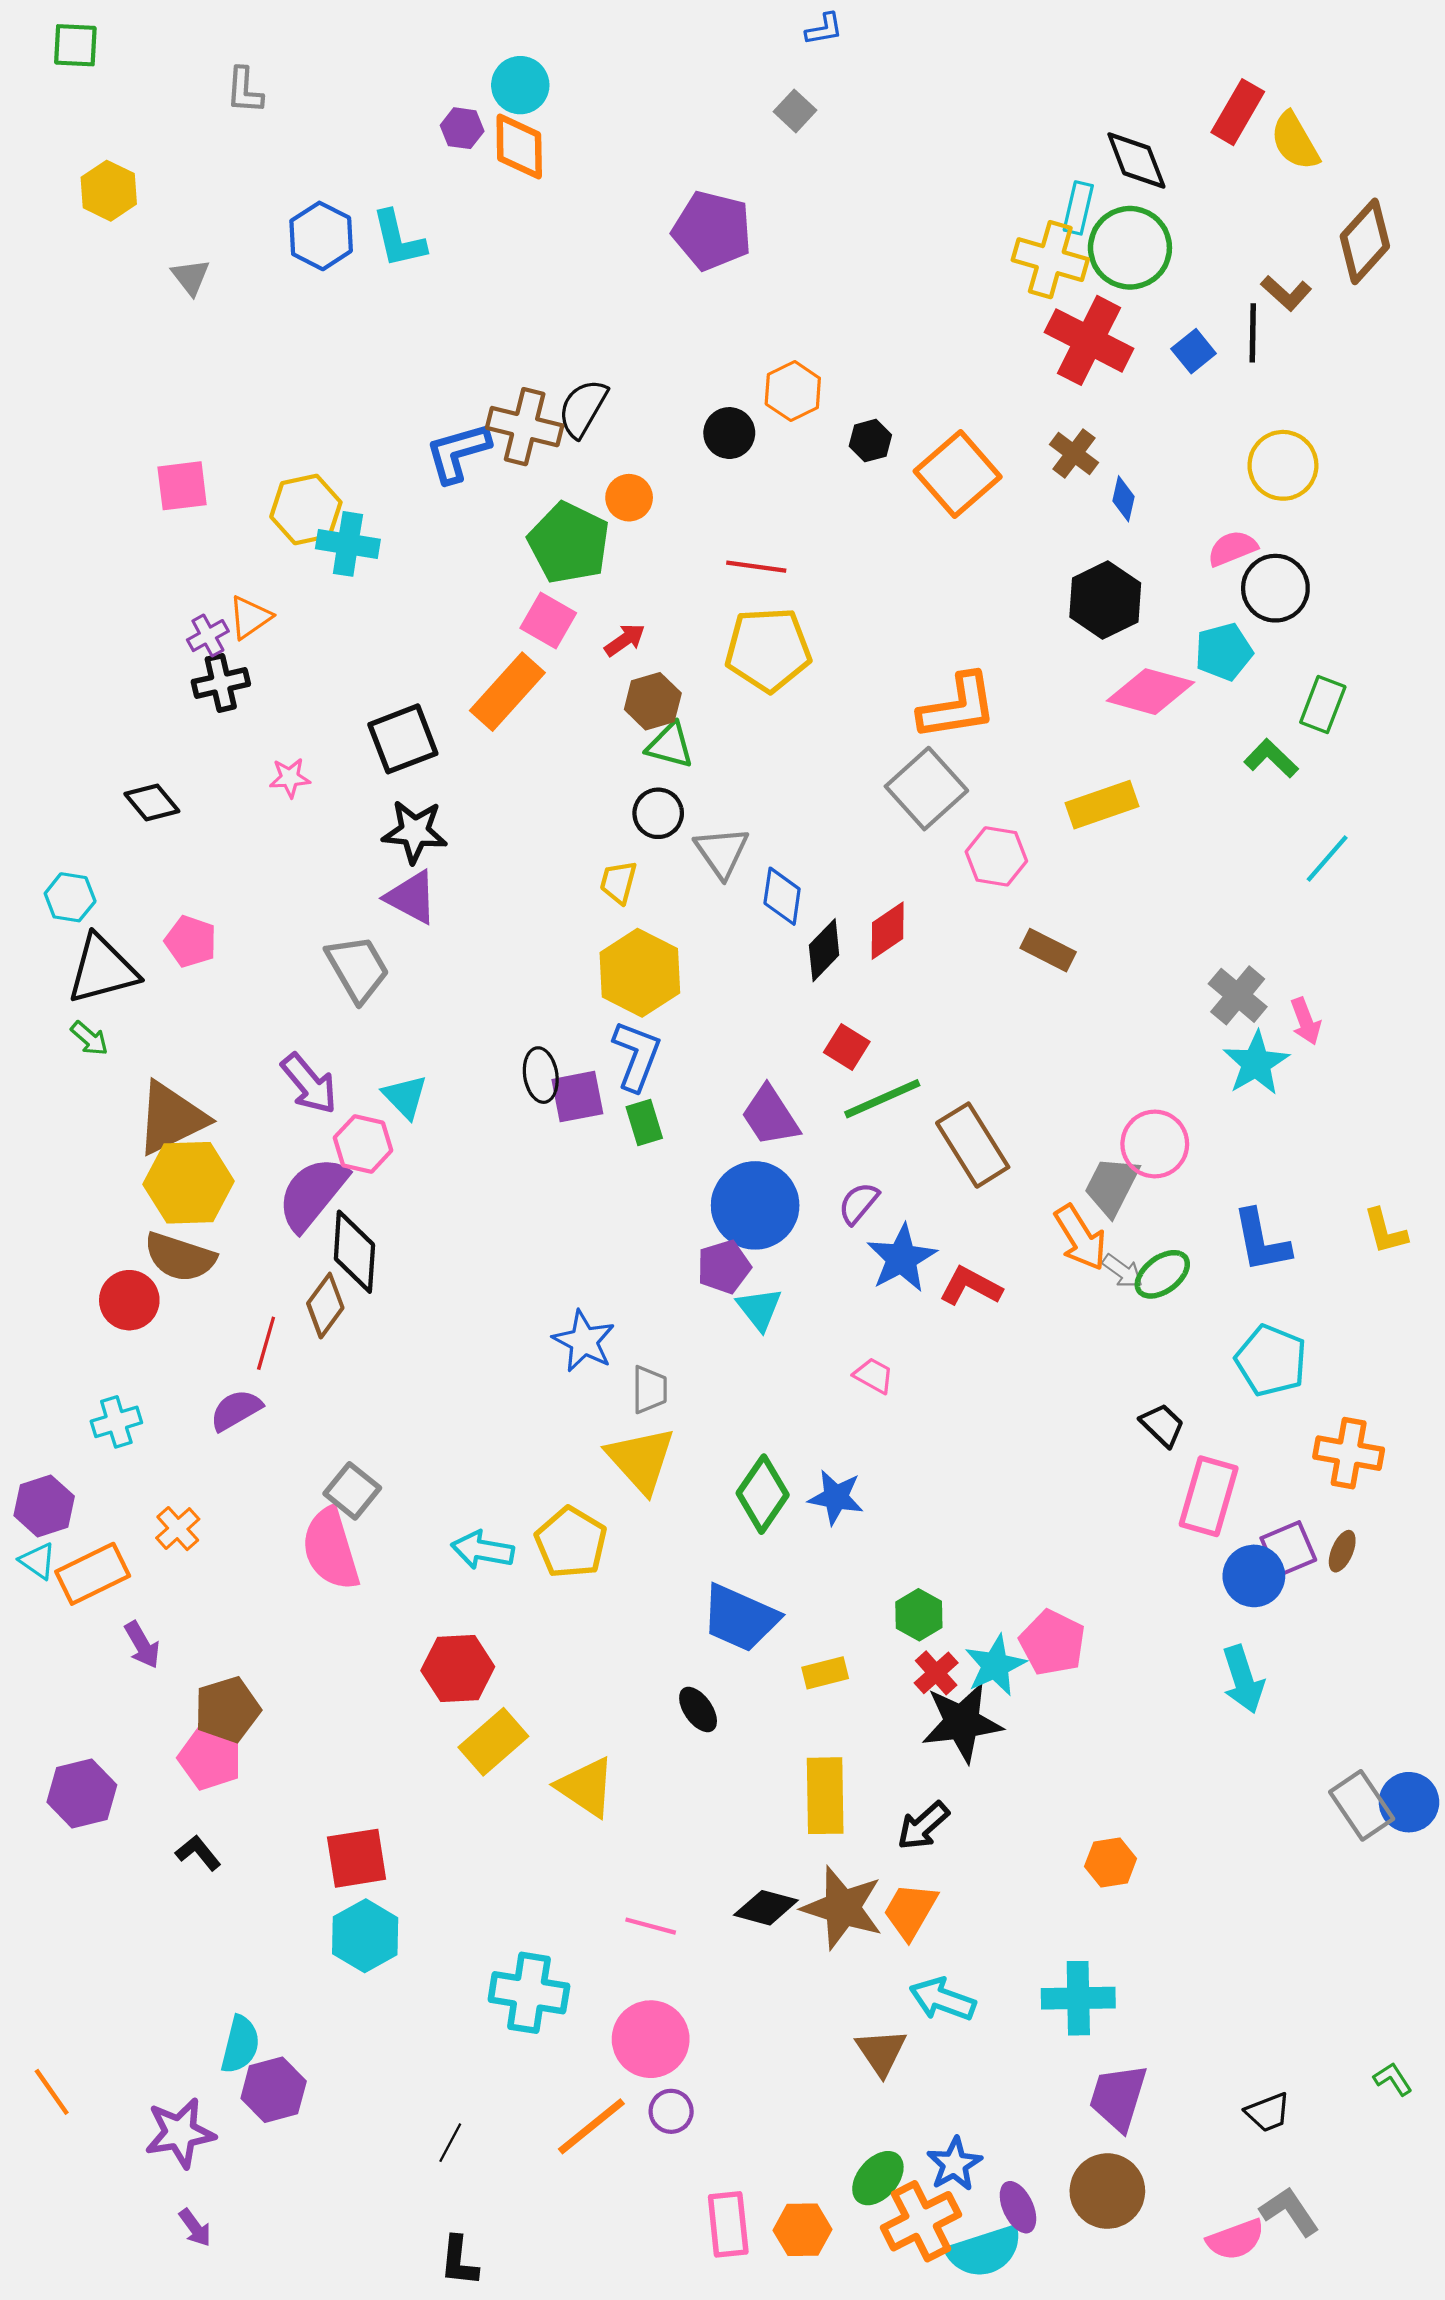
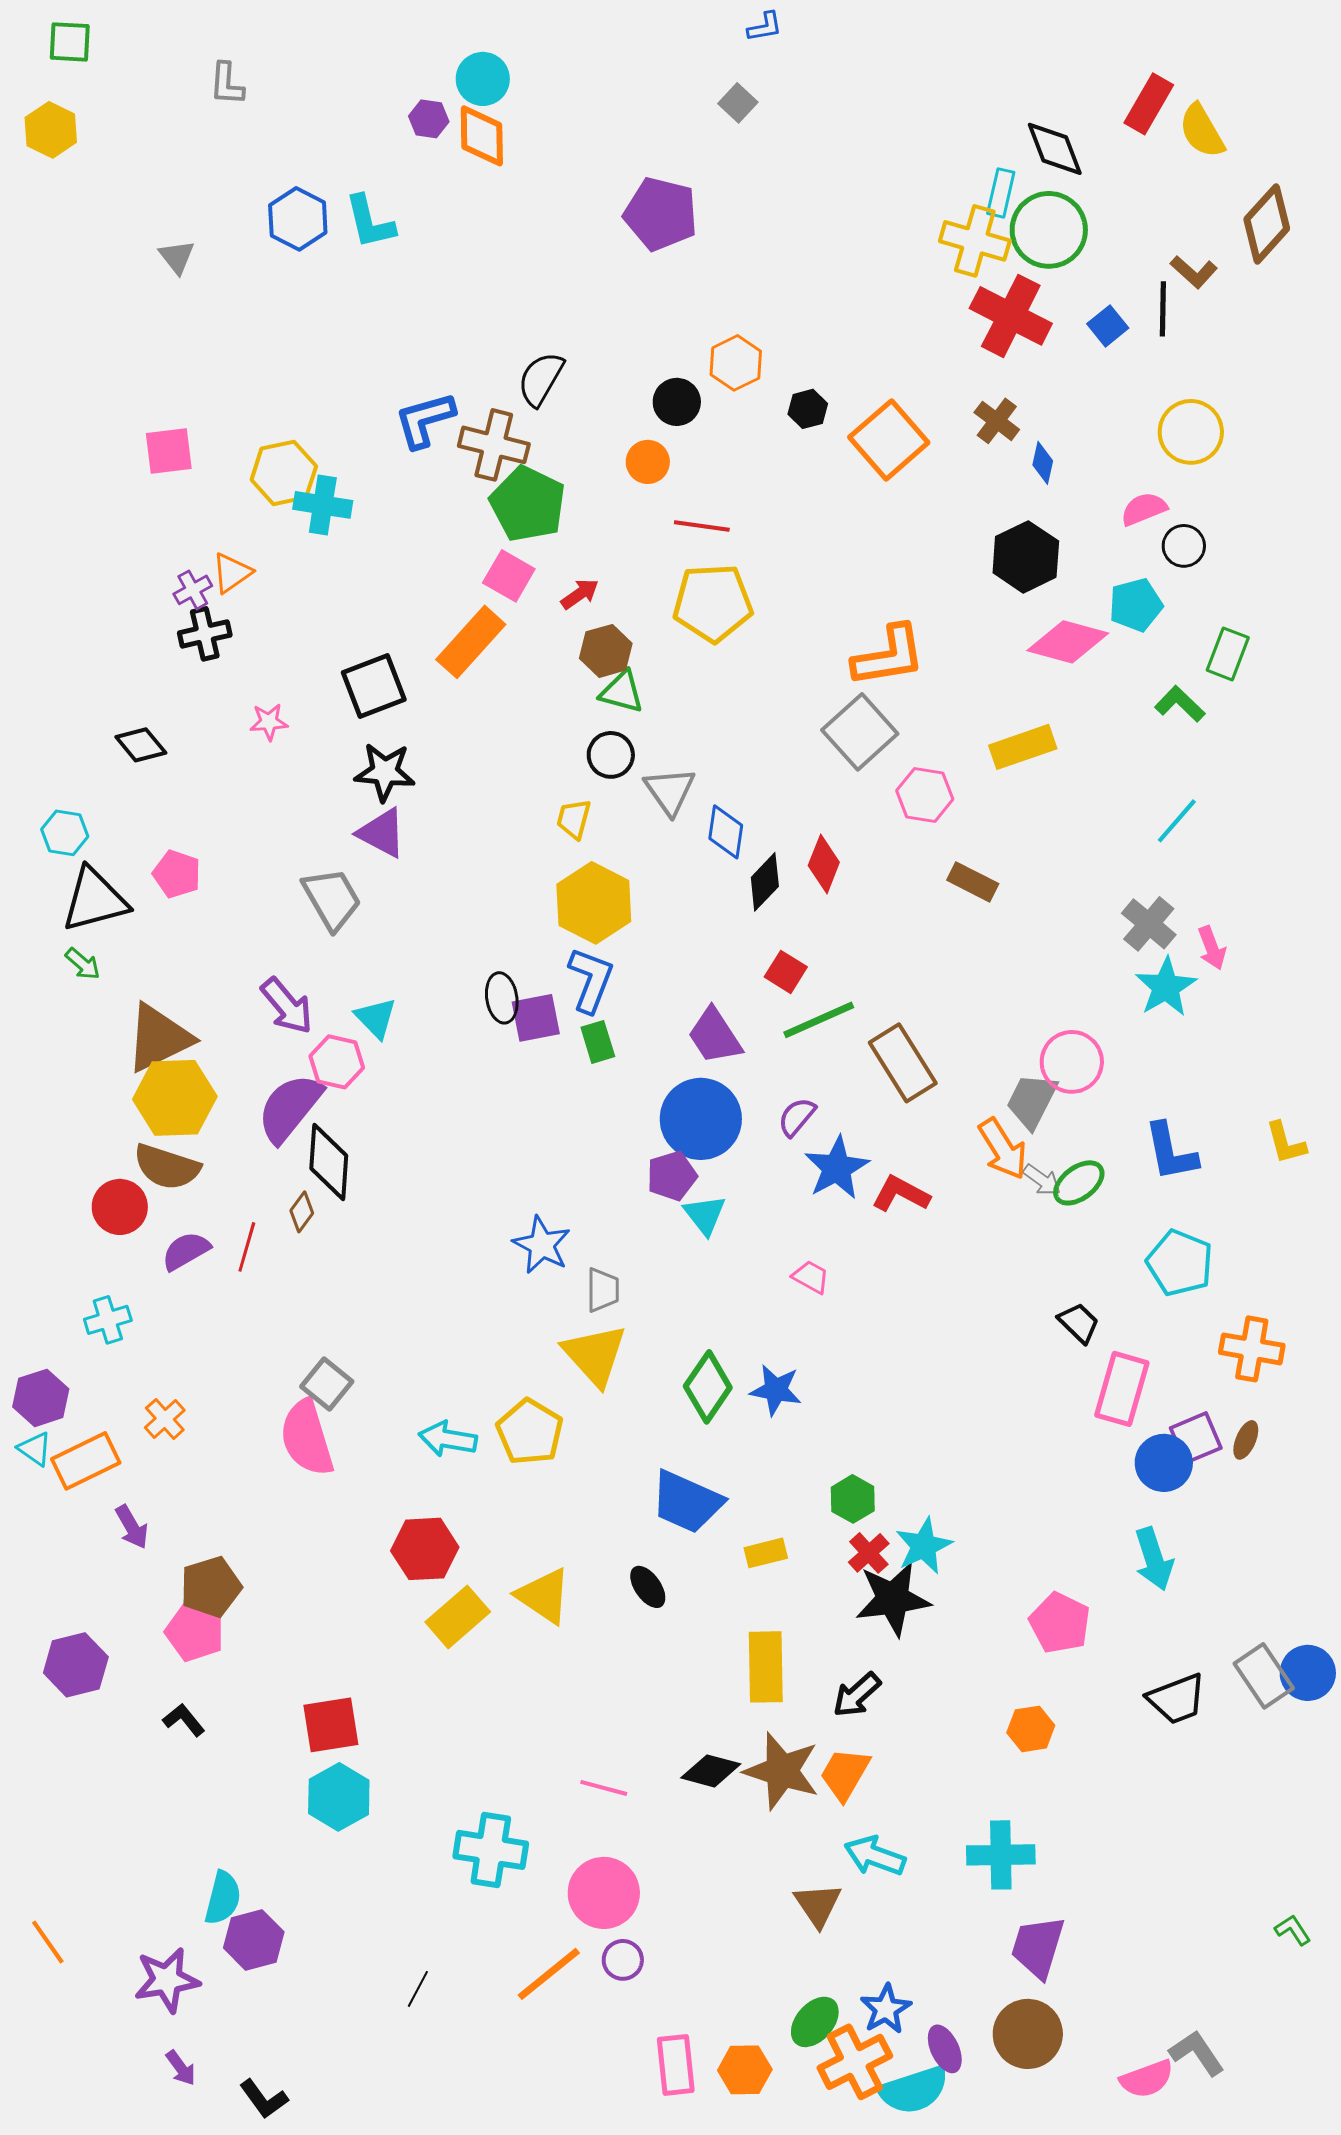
yellow hexagon: (109, 191) -> (51, 130), moved
brown cross: (525, 427) -> (494, 445), moved
orange circle: (629, 498) -> (648, 462), moved
black circle: (1275, 588) -> (1184, 546), size x0.7
cyan line: (1327, 859) -> (1177, 821), moved
red diamond: (888, 931) -> (824, 864), turned -34
brown diamond: (325, 1306) -> (302, 1212), size x0.7
purple semicircle: (236, 1410) -> (186, 1251), moved
pink pentagon: (1052, 1643) -> (1060, 1623), moved
yellow triangle: (586, 1787) -> (544, 1596), moved
black trapezoid: (1268, 2112) -> (1177, 1699), moved, size x1.4
black L-shape: (459, 2261) -> (264, 2099), moved, turned -42

